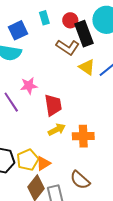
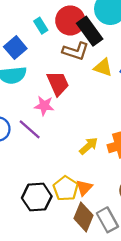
red circle: (70, 20) -> (70, 20), size x1.6
pink star: (29, 86) -> (44, 106), turned 30
red trapezoid: (53, 105) -> (58, 83), moved

